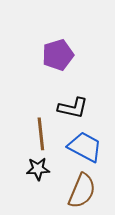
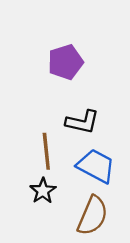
black star: (38, 169) -> (43, 191), turned -30

